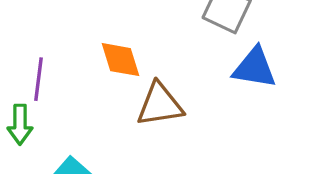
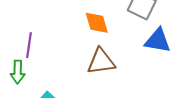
orange diamond: (121, 60) -> (97, 23), moved

